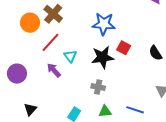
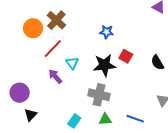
blue star: (104, 24) -> (107, 32), size x0.6
purple circle: (17, 74) -> (20, 93), moved
gray cross: (98, 87) -> (99, 95), size x1.5

